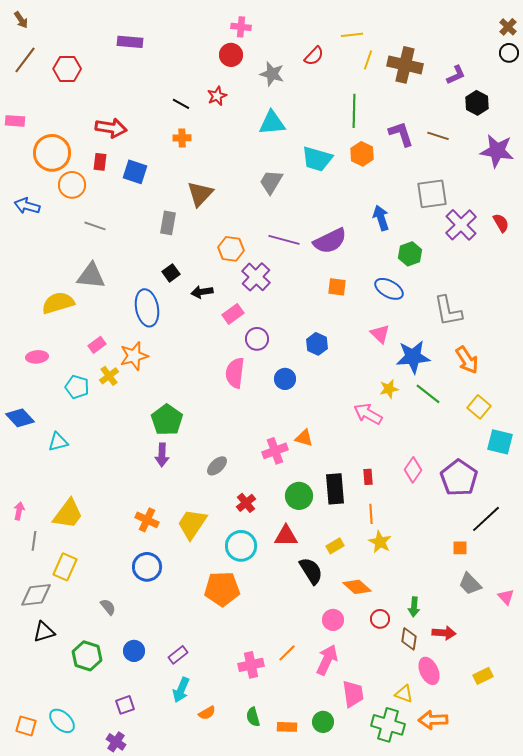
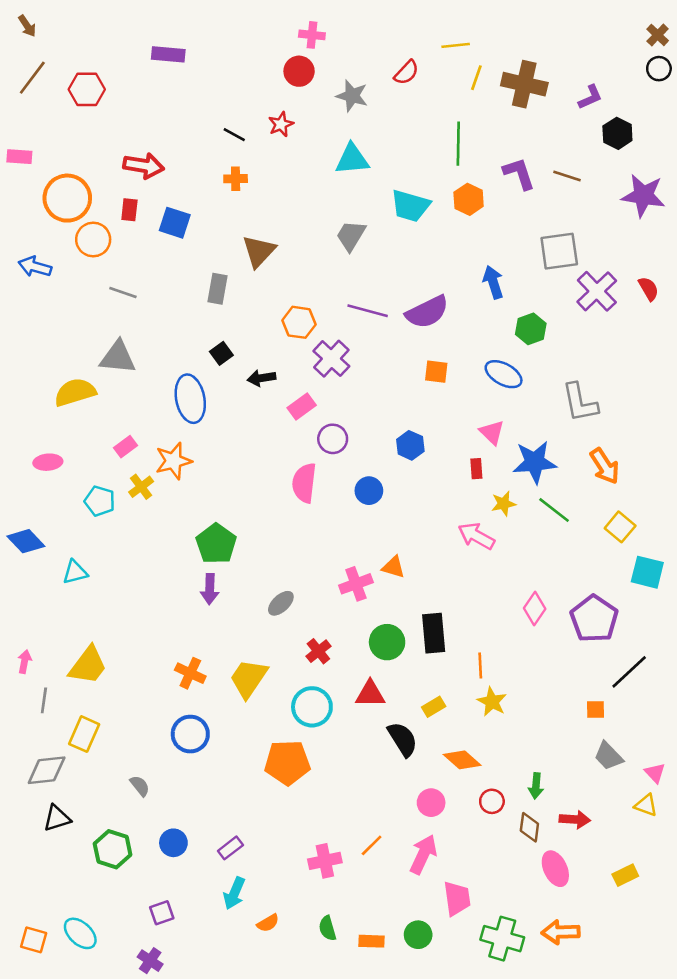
red rectangle: (368, 477) -> (476, 469), moved
yellow triangle: (404, 694) -> (646, 805), moved

